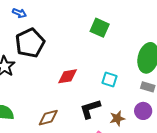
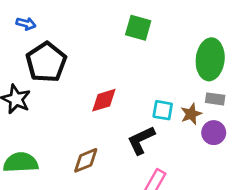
cyan square: (110, 80) -> (163, 110), moved
brown star: (117, 118) -> (191, 114), moved

